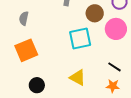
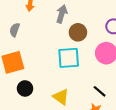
brown circle: (95, 13) -> (78, 32), moved
black circle: (37, 85) -> (25, 88), moved

